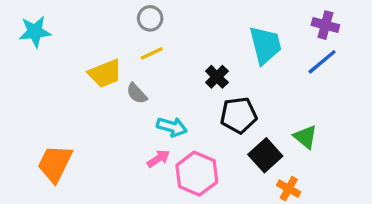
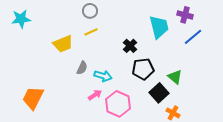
purple cross: (325, 25) -> (185, 15), moved
gray semicircle: (137, 93) -> (82, 68), moved, turned -112
green triangle: (305, 137) -> (175, 77), moved

